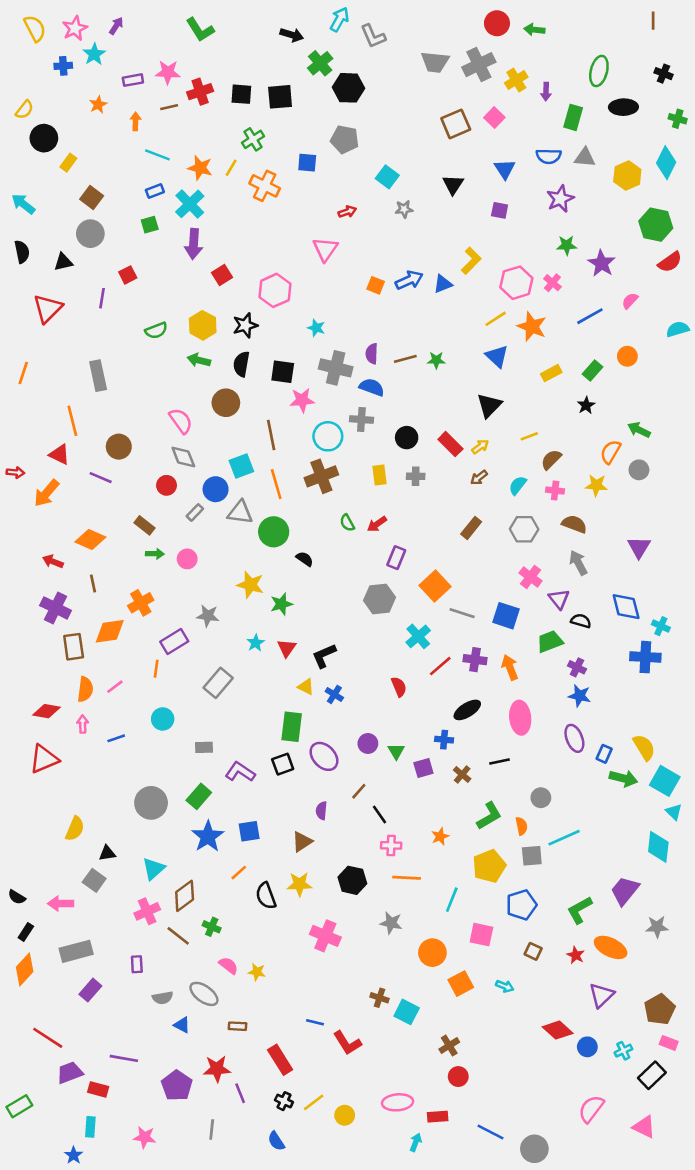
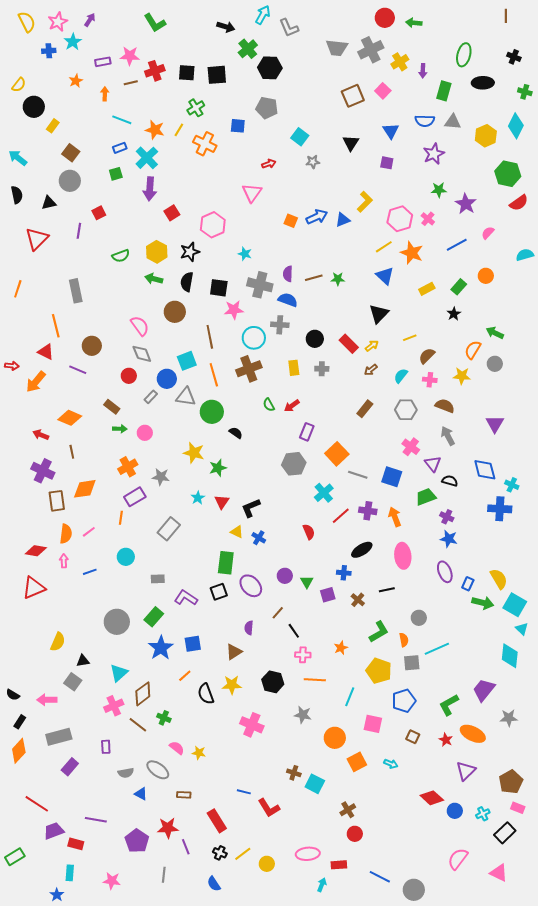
orange cross: (141, 603) -> (128, 467), moved
yellow pentagon: (489, 866) -> (379, 671), turned -30

